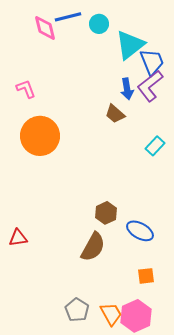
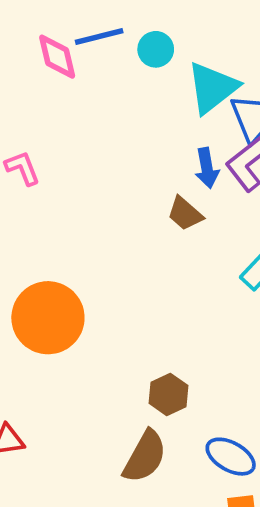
orange circle: (40, 136) -> (48, 318), moved
blue ellipse: (140, 231) -> (231, 457), moved

